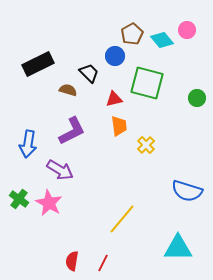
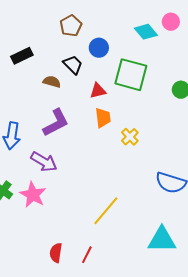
brown pentagon: (132, 34) -> (71, 26), moved
black rectangle: (38, 64) -> (22, 56), size x0.7

